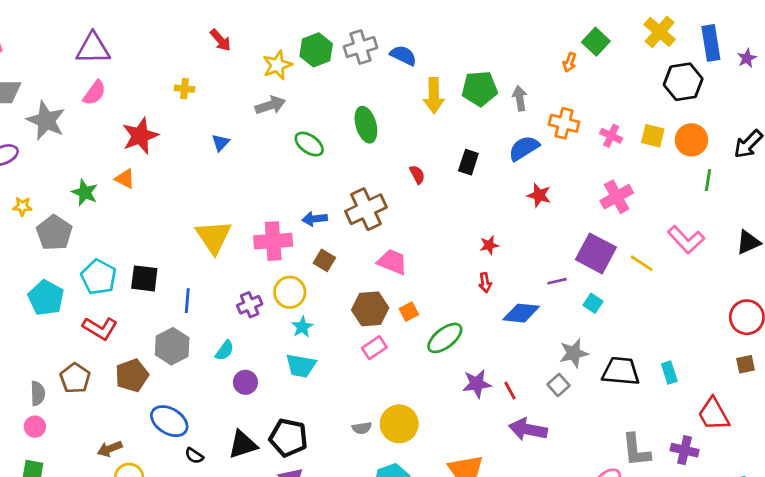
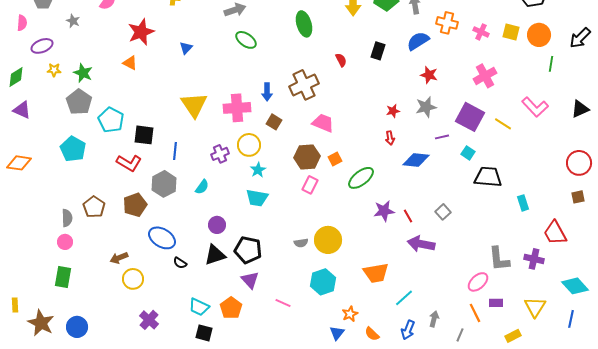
gray star: (46, 121) -> (73, 21), size x0.5
blue triangle: (221, 143) -> (186, 48), moved
green ellipse: (309, 144) -> (246, 40), moved
green star: (85, 193) -> (83, 73), moved
yellow star: (22, 206) -> (54, 70), moved
blue arrow: (315, 219) -> (267, 92), turned -84
cyan pentagon: (99, 277) -> (111, 120), moved
red L-shape: (100, 328) -> (129, 163), moved
pink rectangle: (374, 348) -> (310, 185), turned -30
gray star: (574, 353) -> (426, 107), moved
black trapezoid: (621, 371) -> (488, 177), moved
purple circle: (245, 382) -> (217, 225), moved

